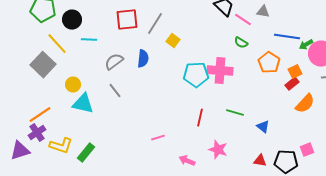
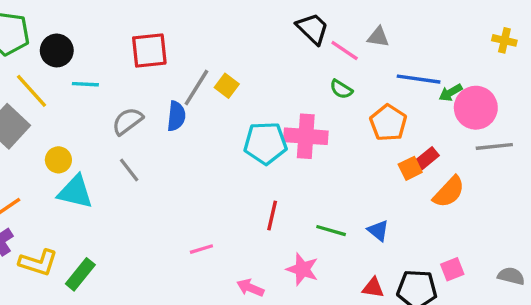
gray line: (155, 24) -> (196, 88), moved
orange square: (295, 72) -> (410, 168), moved
green line: (235, 113) -> (331, 231), moved

